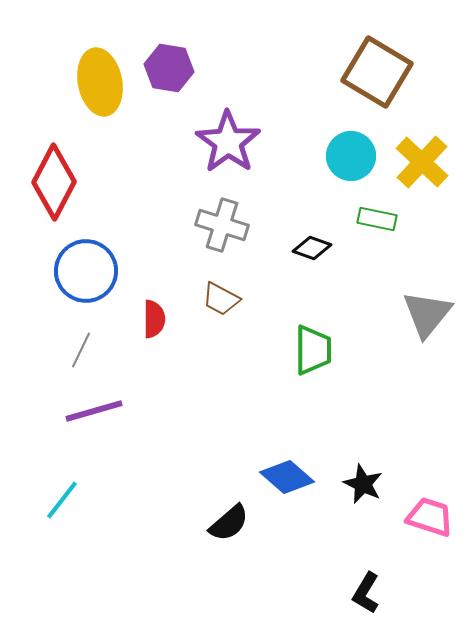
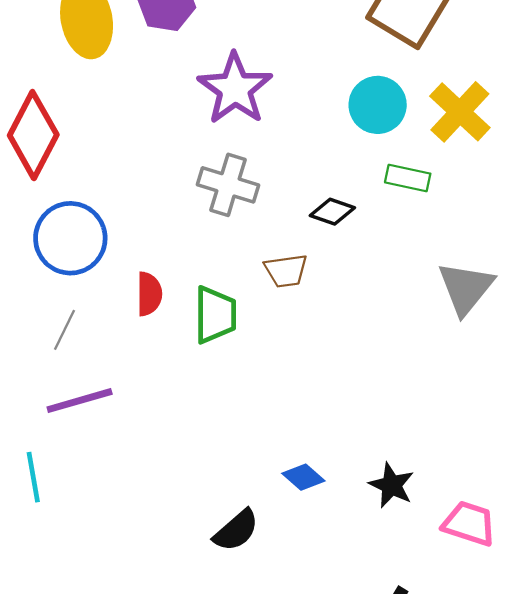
brown trapezoid: (221, 299) -> (286, 271), moved, turned -36
green trapezoid: (313, 350) -> (215, 315), moved
blue diamond: (287, 477) -> (303, 477), size x0.7
cyan line: (62, 500) -> (33, 477), moved, turned -48

